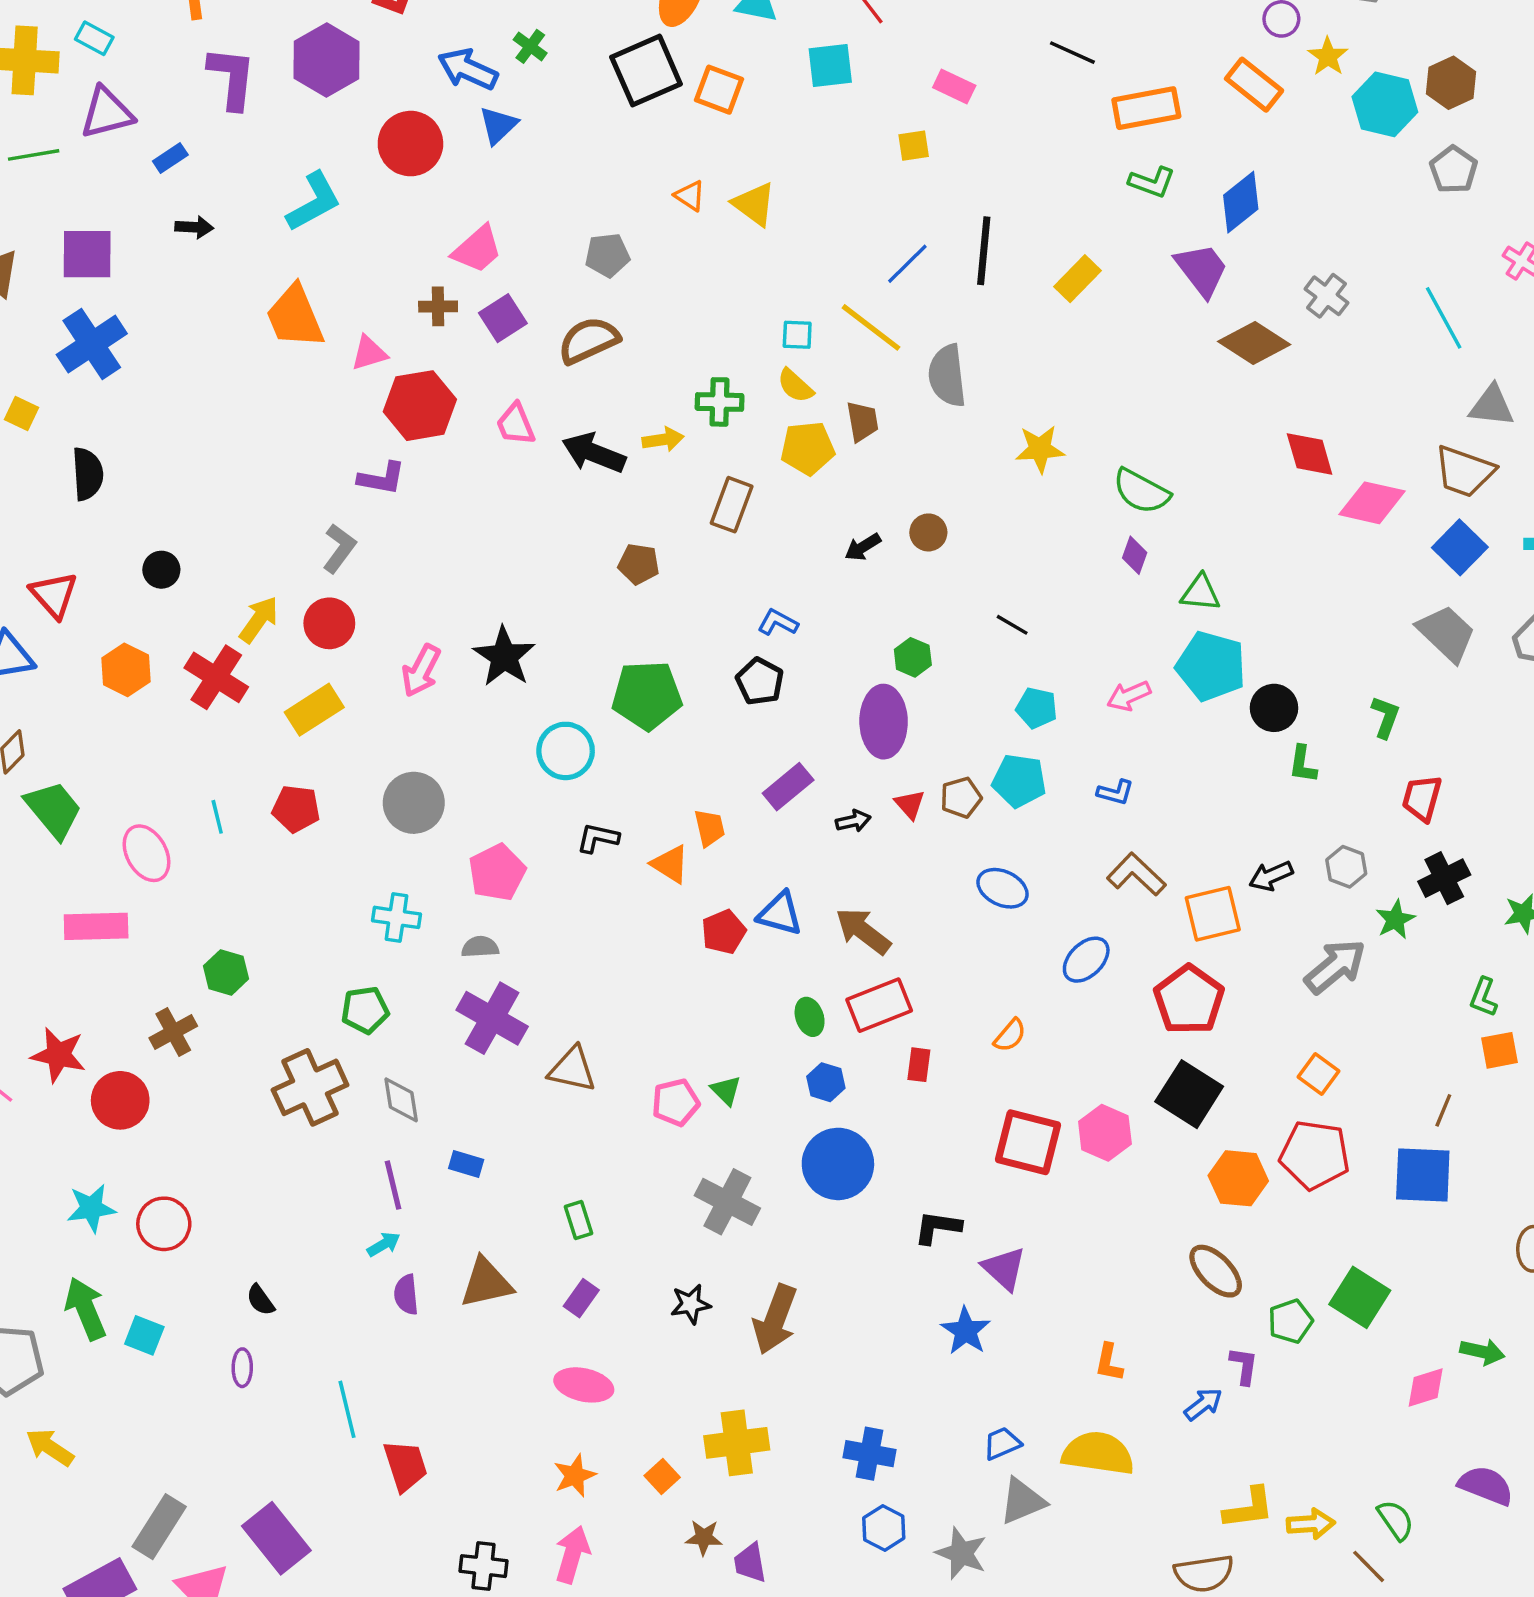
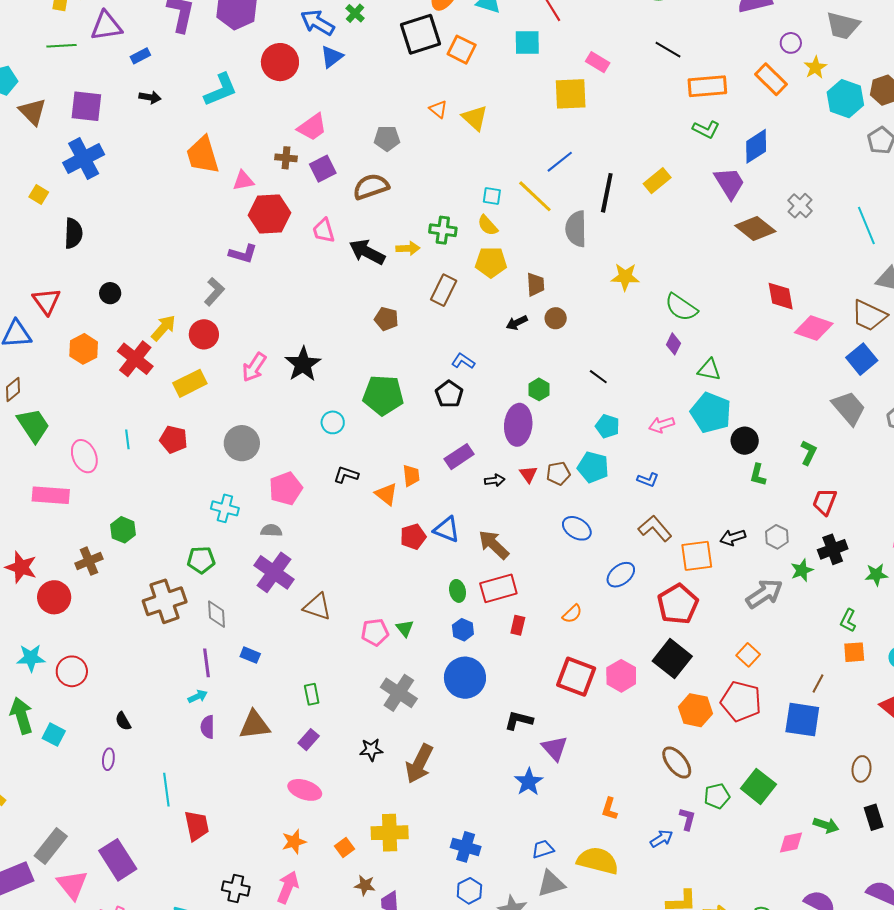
yellow square: (914, 146) -> (571, 94), size x1.8
black line: (984, 251) -> (607, 193), moved
brown trapezoid: (862, 421) -> (535, 284), moved
cyan circle: (566, 751) -> (333, 422), size x0.7

